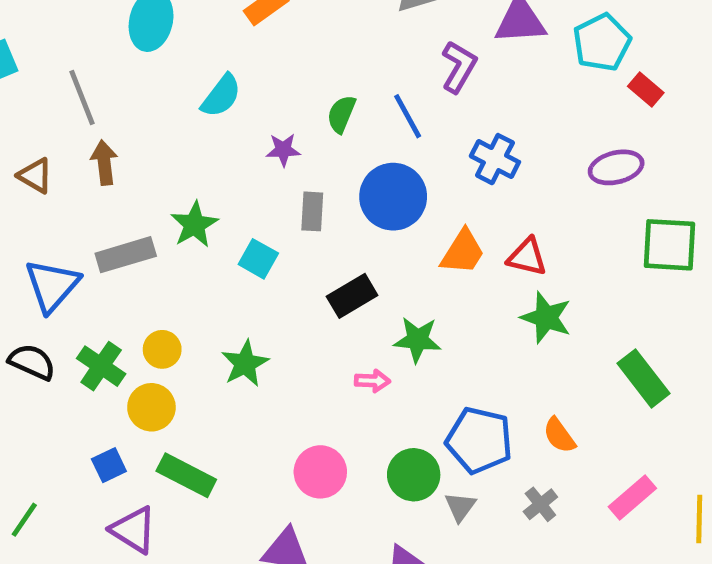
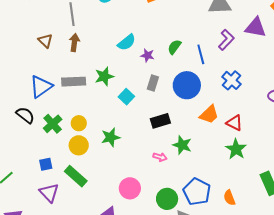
cyan semicircle: (221, 96) -> (127, 42), moved
yellow circle: (151, 407) -> (79, 145), moved

